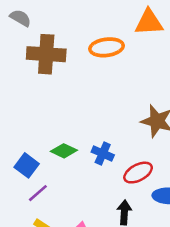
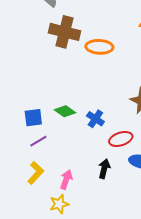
orange ellipse: (107, 47) -> (99, 47), moved
blue square: (27, 165) -> (33, 118), turned 36

